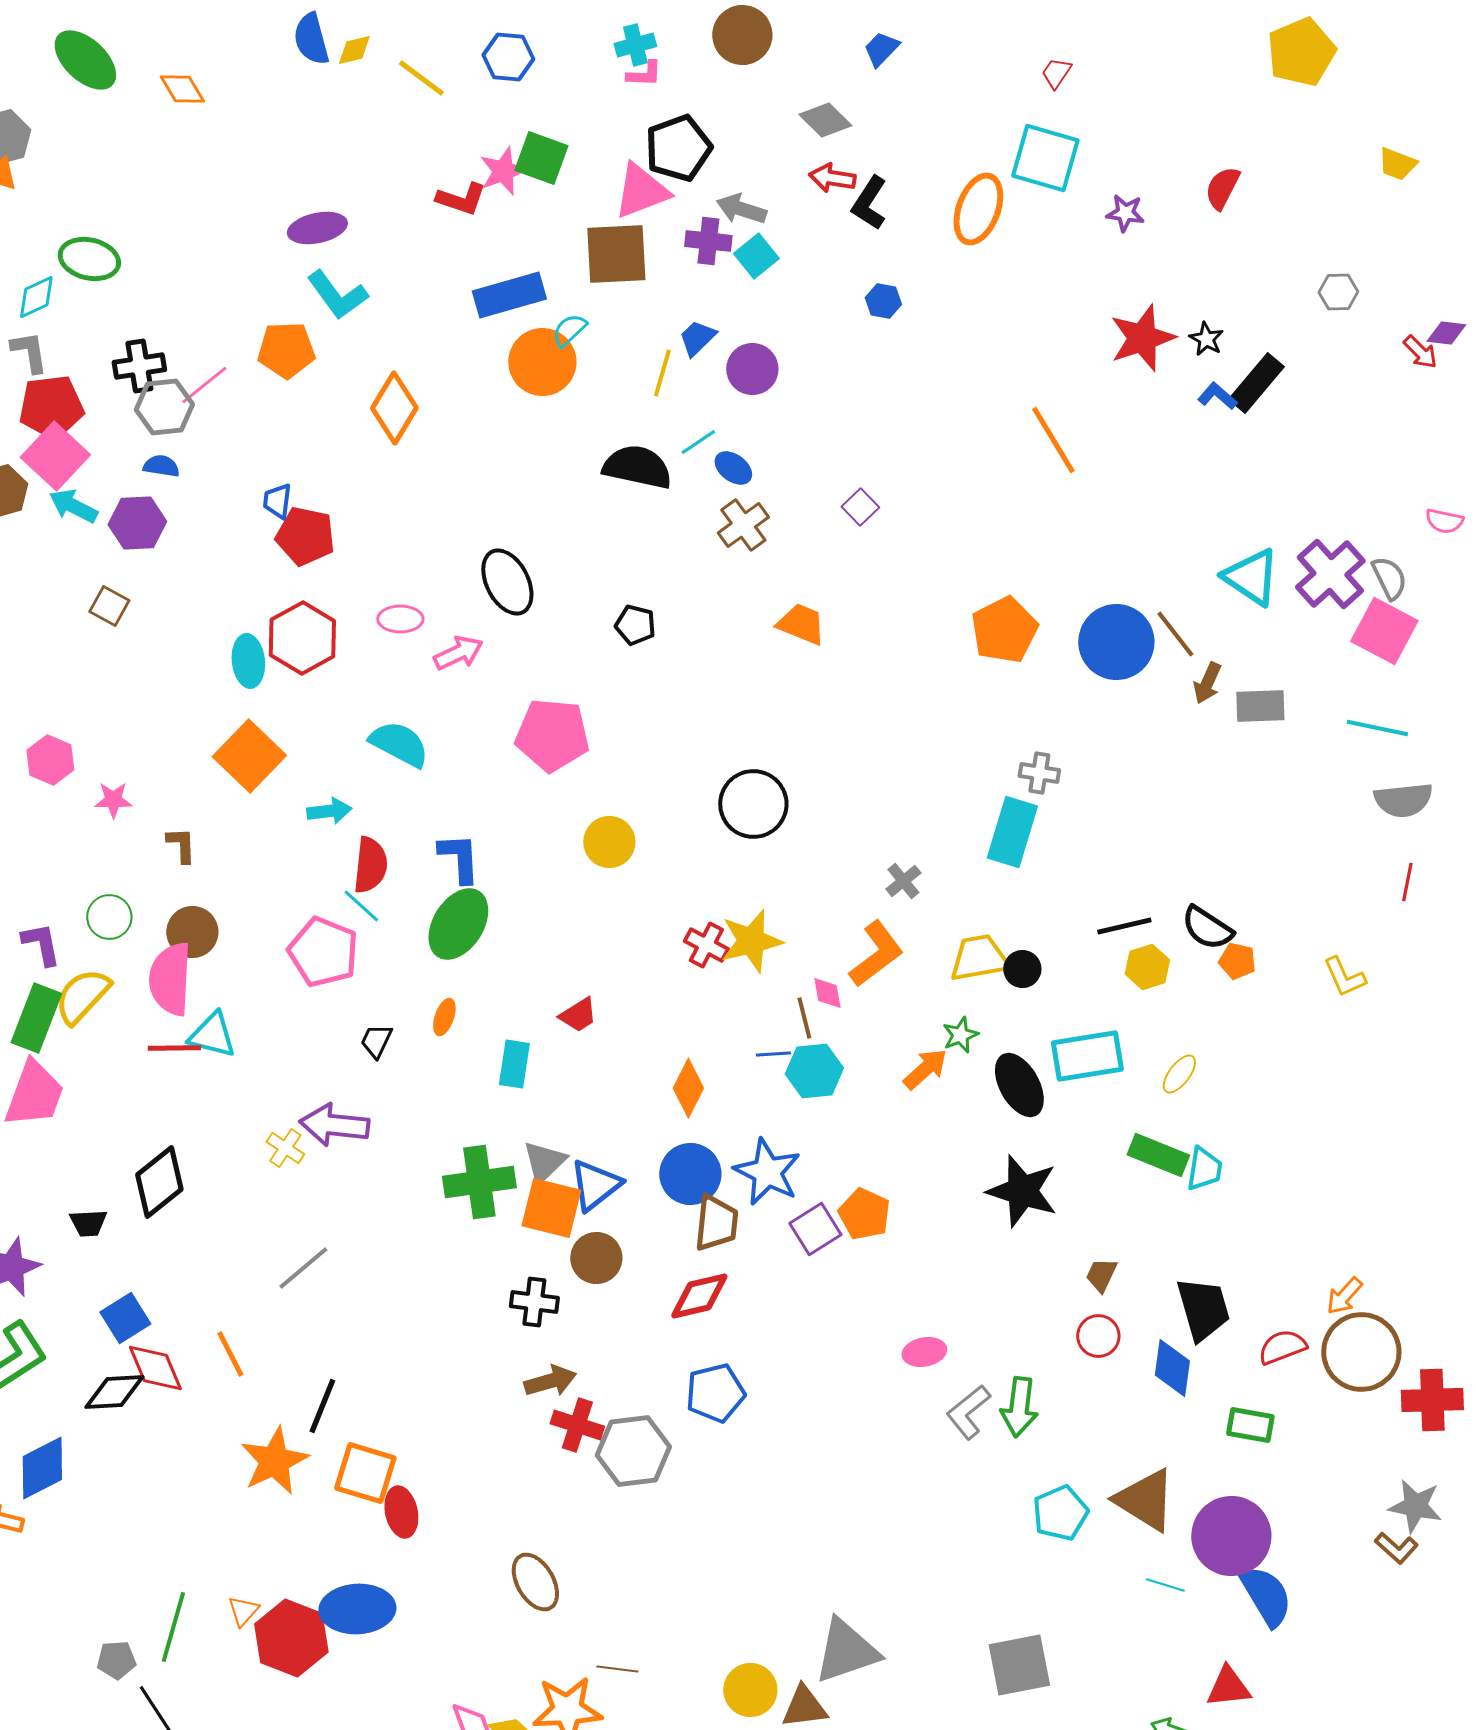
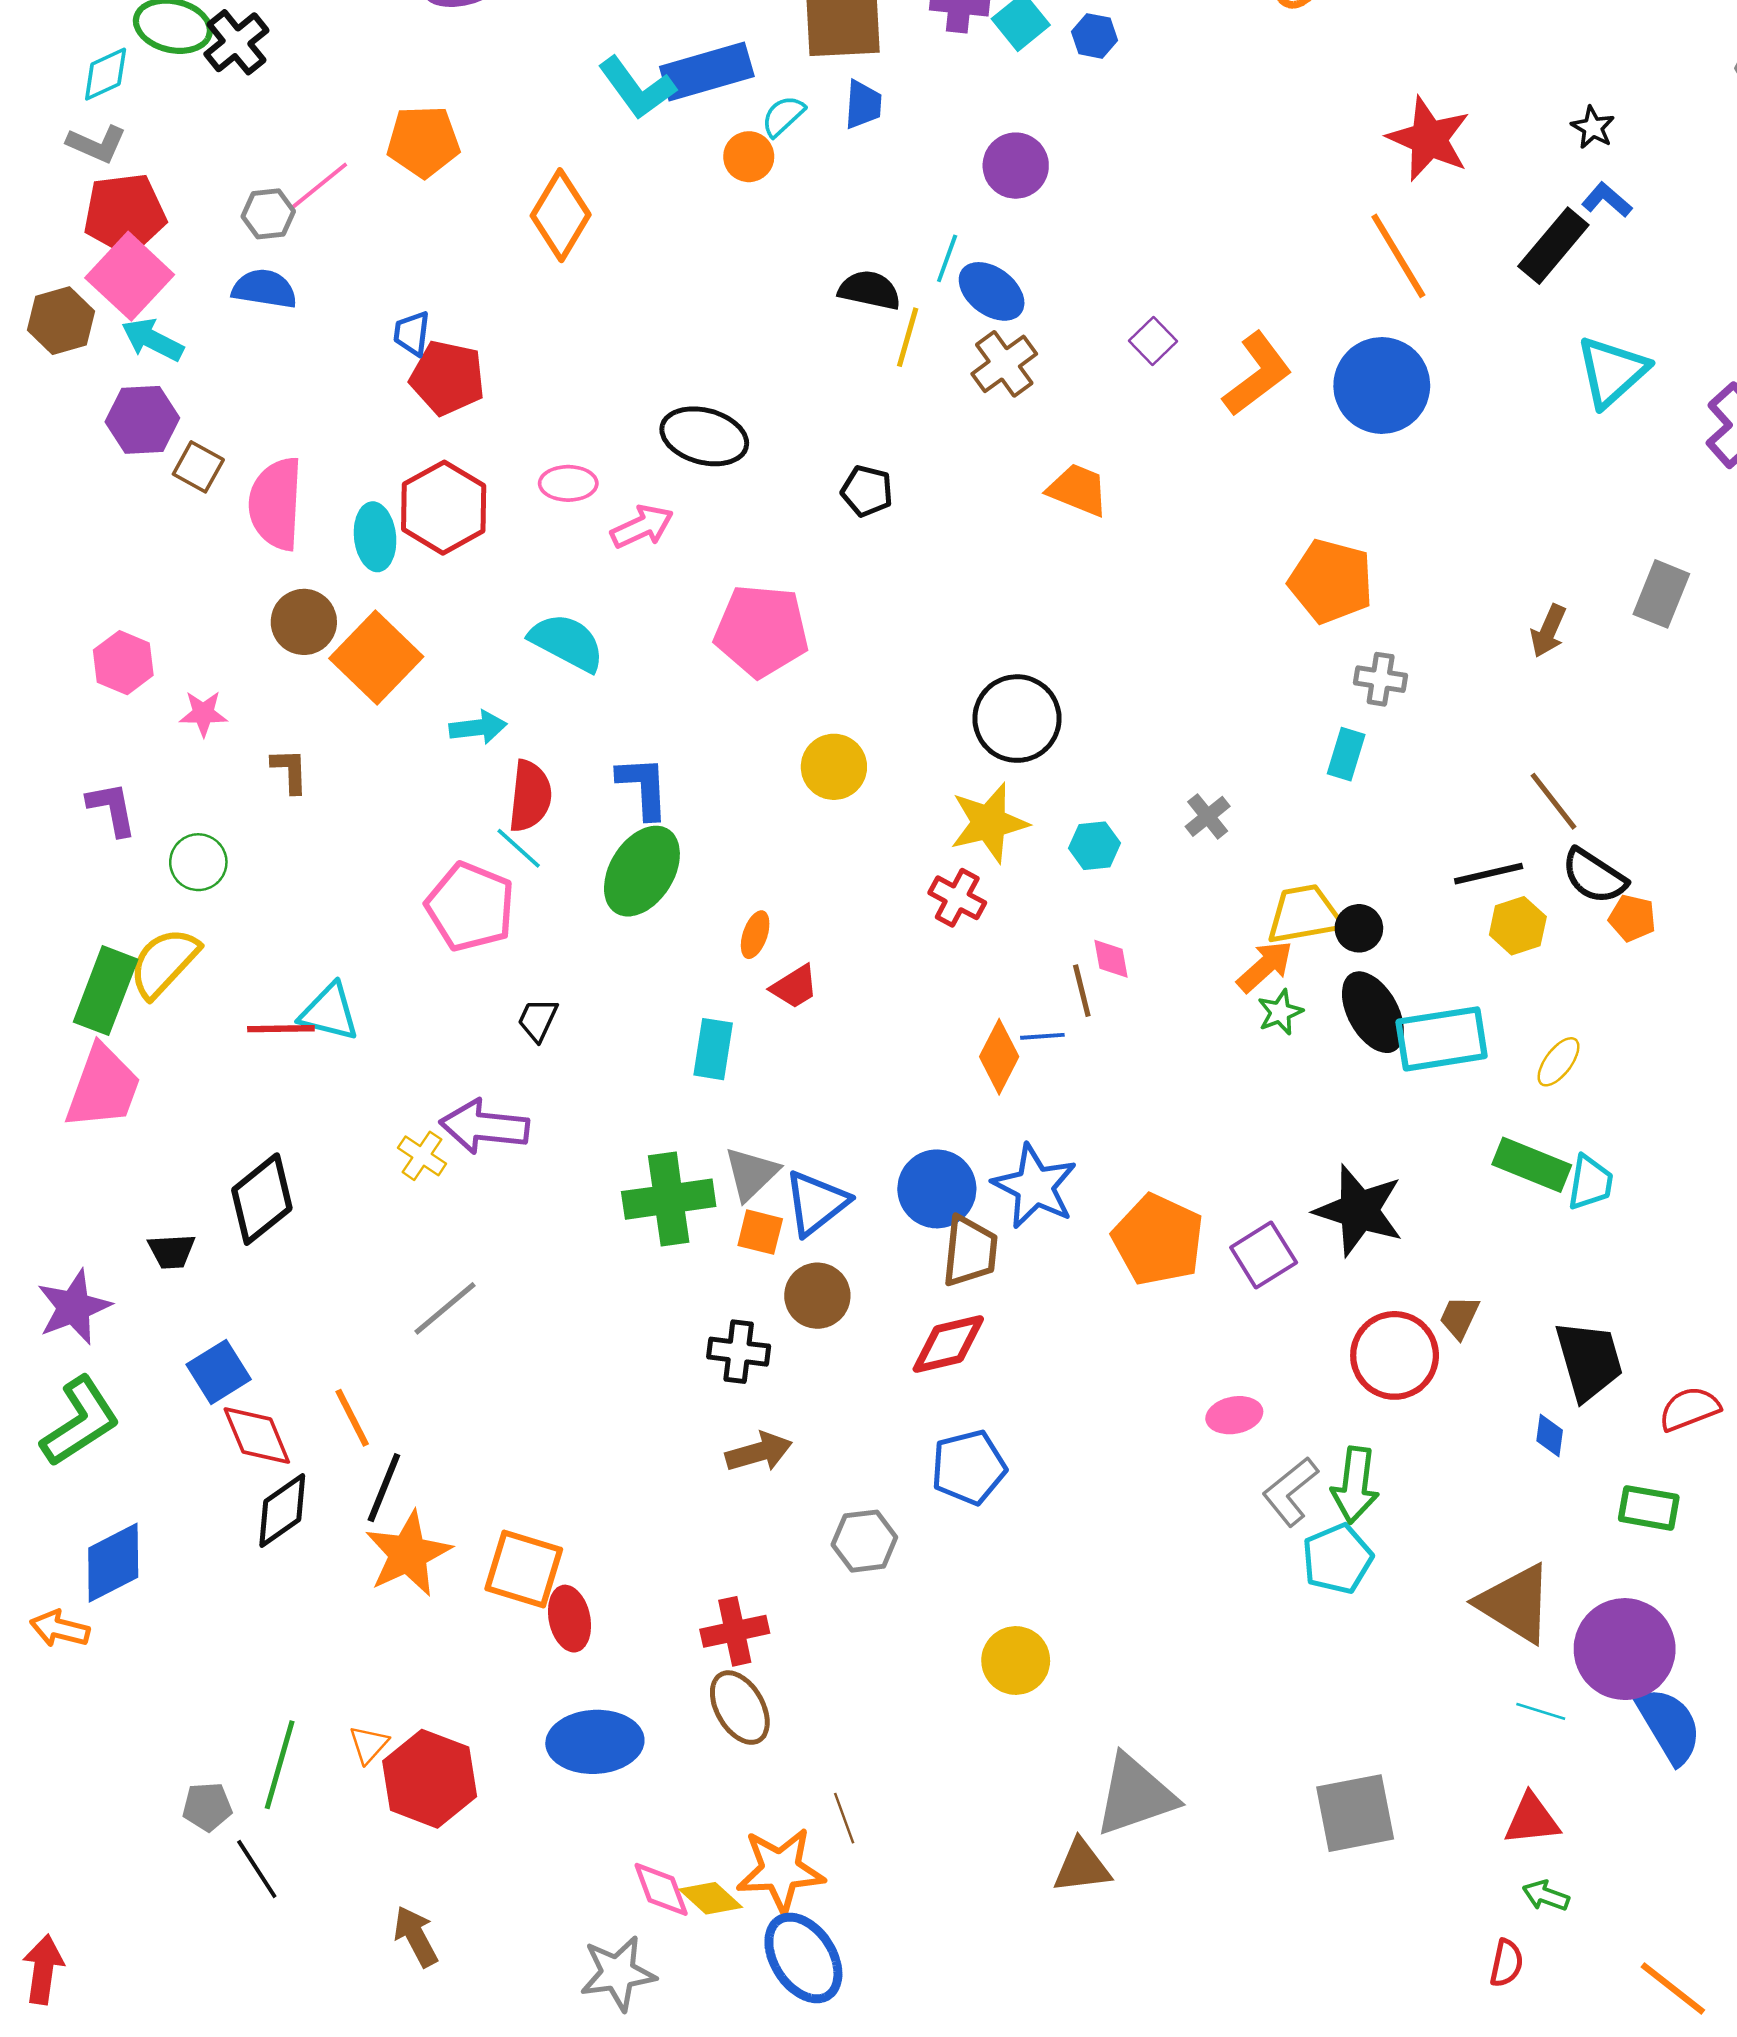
cyan L-shape: (337, 295) -> (637, 88), moved
blue hexagon: (883, 301) -> (1095, 36), moved
blue trapezoid: (697, 338) -> (863, 105), moved, turned 138
red star: (1142, 338) -> (1429, 139), moved, turned -30
gray L-shape: (29, 352) -> (97, 144), turned 123
orange circle: (542, 362) -> (749, 157), size x0.6
black cross: (139, 366) -> (236, 42), moved, turned -30
yellow line: (662, 373) -> (908, 337), moved
black rectangle: (1256, 383) -> (1553, 246), moved
gray hexagon: (164, 407) -> (268, 214), size x0.7
cyan line: (698, 442) -> (947, 258), turned -36
blue semicircle: (161, 466) -> (264, 289), size x1.4
black semicircle: (637, 467) -> (870, 290), size x0.7
blue ellipse: (733, 468) -> (992, 291), size x1.4
purple hexagon: (137, 523) -> (142, 420), moved
cyan triangle: (1251, 577) -> (1612, 372), moved, turned 44
black ellipse: (507, 582) -> (704, 436), turned -48
orange pentagon: (1004, 630) -> (1331, 581), moved, turned -30
brown line: (1175, 634) -> (1553, 801), moved
blue circle: (1116, 642) -> (1382, 385), moved
brown arrow: (1207, 683) -> (1548, 631), moved
gray rectangle: (1260, 706) -> (1661, 594), turned -66
cyan rectangle: (1012, 832) -> (1346, 754), size x0.6
brown circle: (192, 932) -> (304, 622), moved
yellow star: (751, 941) -> (989, 823), moved
purple L-shape: (41, 944) -> (112, 809), moved
orange L-shape: (876, 954) -> (1257, 374), moved
pink semicircle: (170, 979) -> (276, 504), moved
orange ellipse: (444, 1017) -> (755, 935), moved
orange arrow: (925, 1069) -> (1265, 966), moved
cyan hexagon: (814, 1071) -> (1095, 846), moved, size x0.7
black ellipse: (1019, 1085) -> (1373, 1012), moved
orange diamond: (688, 1088) -> (999, 1057), moved
orange square: (551, 1208) -> (760, 1232), size x0.6
orange pentagon: (864, 1214) -> (1158, 1240), size x1.4
purple square: (815, 1229) -> (1264, 1255), moved
red circle: (1098, 1336) -> (1395, 1355), moved, size x1.6
blue diamond: (1172, 1368) -> (1550, 1436), size x0.6
black diamond: (114, 1392) -> (282, 1511), moved, turned -32
black line: (322, 1406) -> (384, 1488), moved
red cross: (577, 1425) -> (735, 1631), moved, turned -30
gray hexagon: (633, 1451) -> (864, 1541), size x0.7
cyan pentagon: (1060, 1513) -> (1337, 1559), moved
blue ellipse: (357, 1609) -> (595, 1742), moved
brown line: (617, 1669) -> (844, 1818), turned 63
red triangle: (1228, 1687) -> (1532, 1819), moved
yellow circle: (750, 1690) -> (1016, 1661), moved

